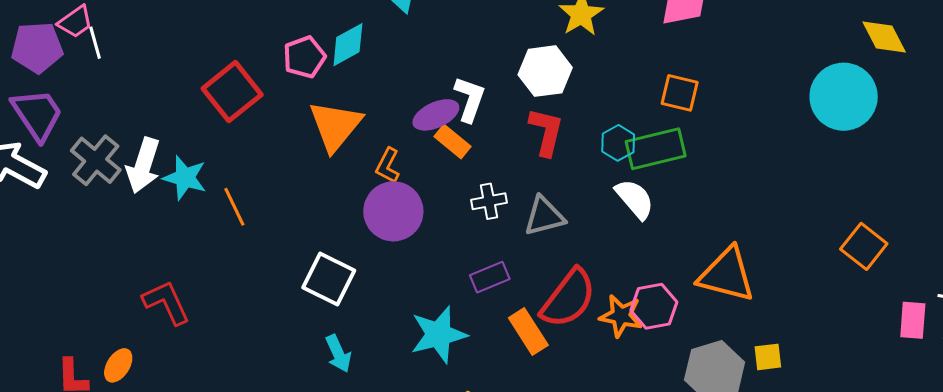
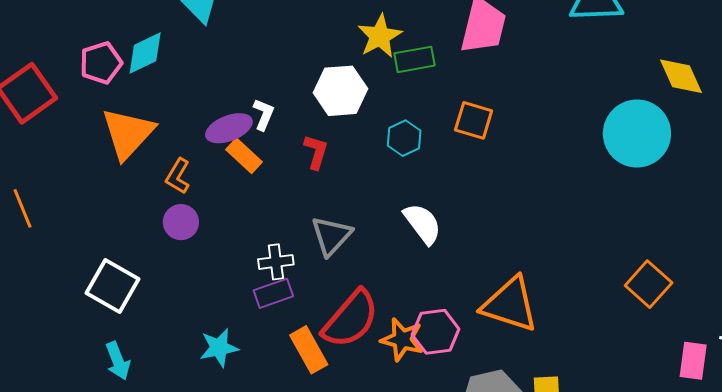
white L-shape: (470, 99) -> (264, 114), size x0.7
red L-shape: (546, 132) -> (316, 152), moved, size x0.7
cyan hexagon: (618, 143) -> (404, 138), moved
green rectangle: (656, 149) -> (415, 59), moved, size x0.7
white cross: (489, 201) -> (276, 262), moved
purple circle: (393, 211) -> (181, 222), size x0.6
gray triangle: (544, 216) -> (331, 236), turned -36
cyan star: (439, 335) -> (219, 348), size x0.7

